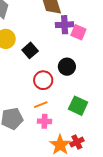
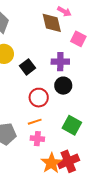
purple cross: (65, 25) -> (60, 62), moved
pink square: (78, 32) -> (78, 39), moved
red cross: (77, 142) -> (68, 161), size x1.5

